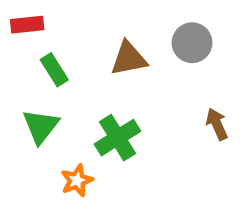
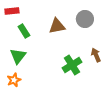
green cross: (117, 138) -> (72, 65), moved
orange star: (77, 181) -> (14, 80), moved

